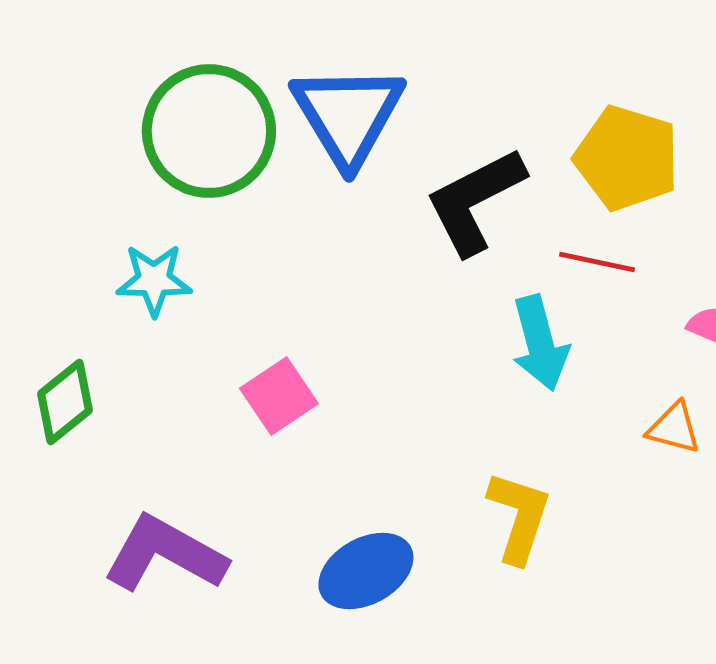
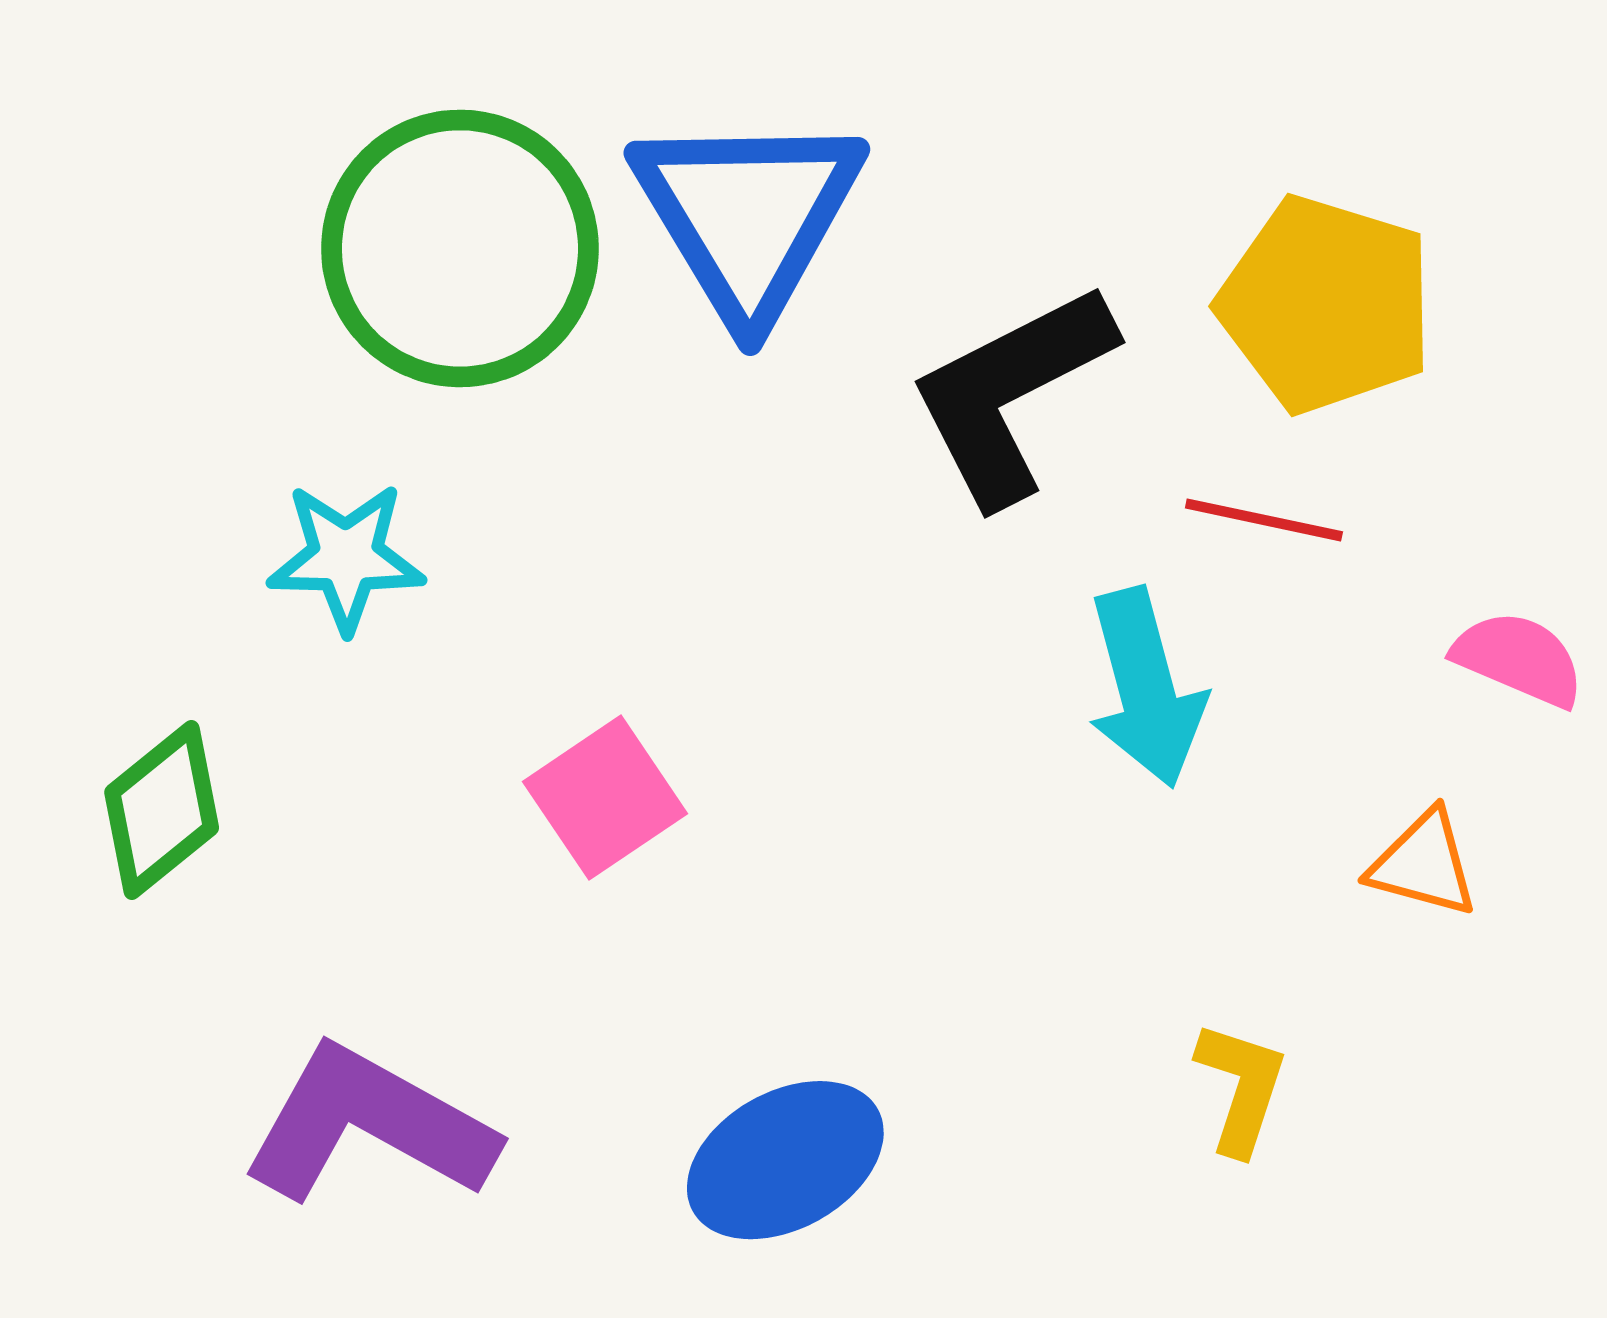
yellow L-shape: (519, 517) -> (1241, 1088), moved, size x0.7

